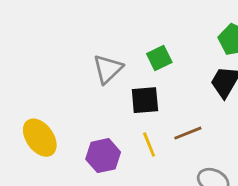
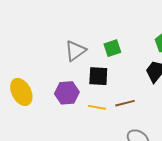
yellow line: (149, 144) -> (97, 107), turned -66
purple hexagon: (103, 156) -> (67, 93), moved

